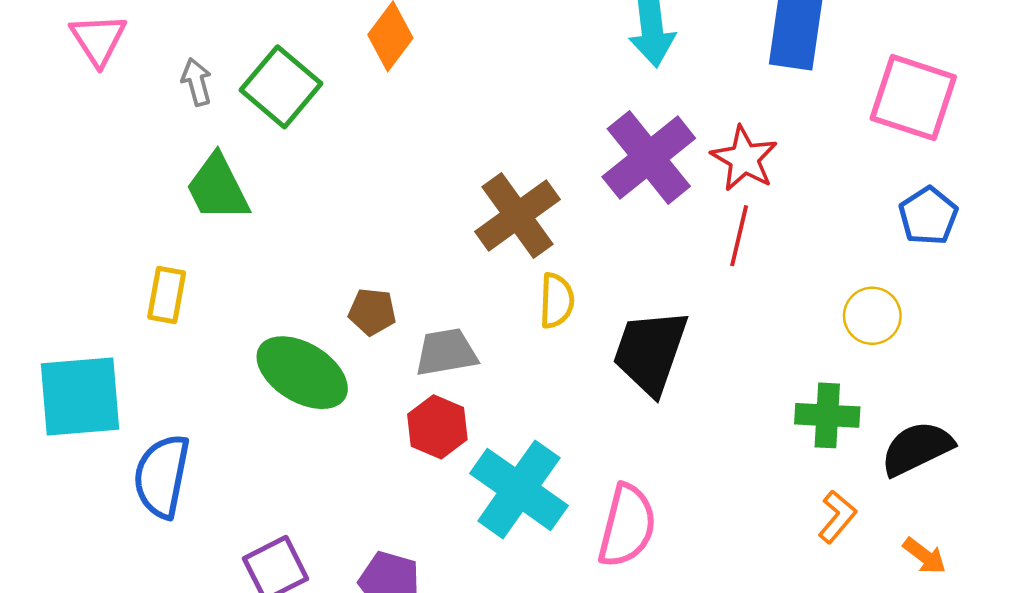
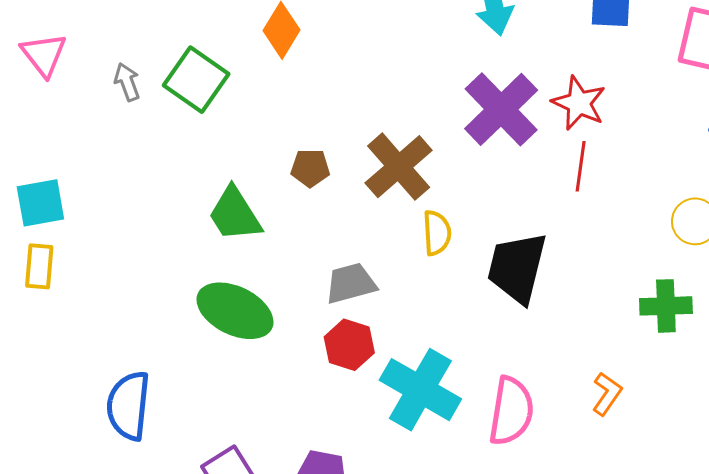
green trapezoid: (218, 188) -> (235, 214), moved
yellow rectangle: (167, 295) -> (39, 266), moved
brown pentagon: (372, 312) -> (310, 168), moved
cyan square: (80, 397) -> (40, 203), moved, size x0.7
orange L-shape: (837, 517) -> (607, 394), moved

